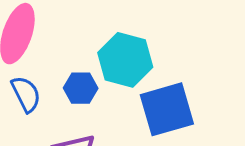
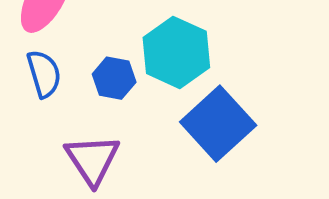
blue square: (167, 109) -> (218, 124), turned -36

